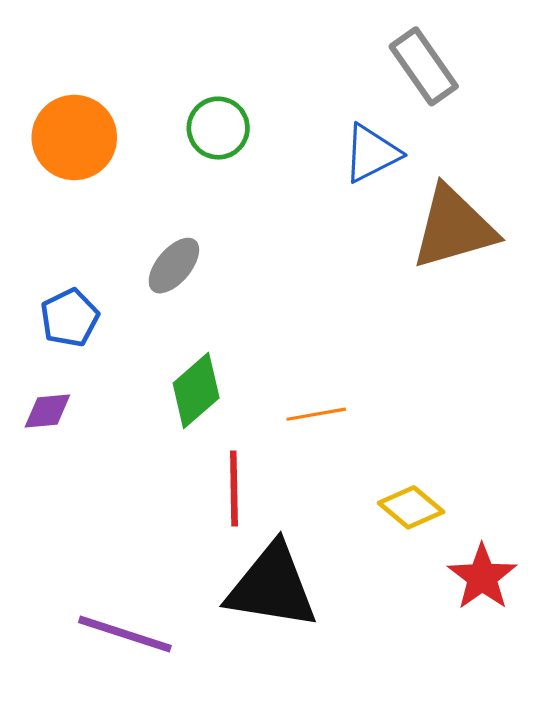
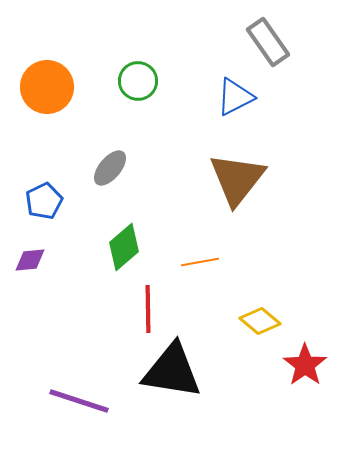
brown triangle: (454, 228) -> (237, 179), moved, turned -36

